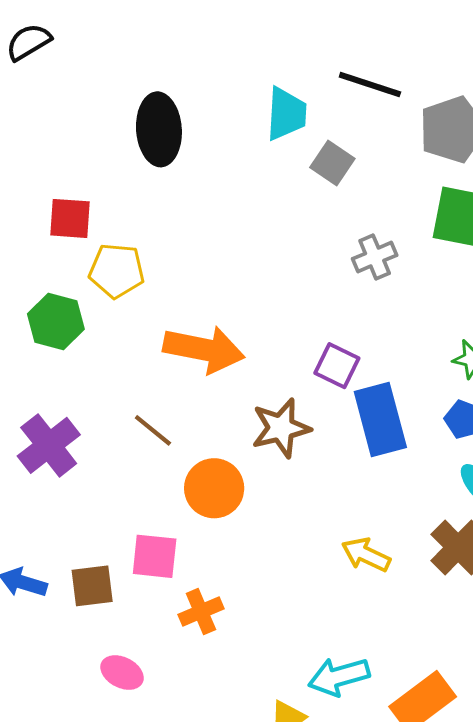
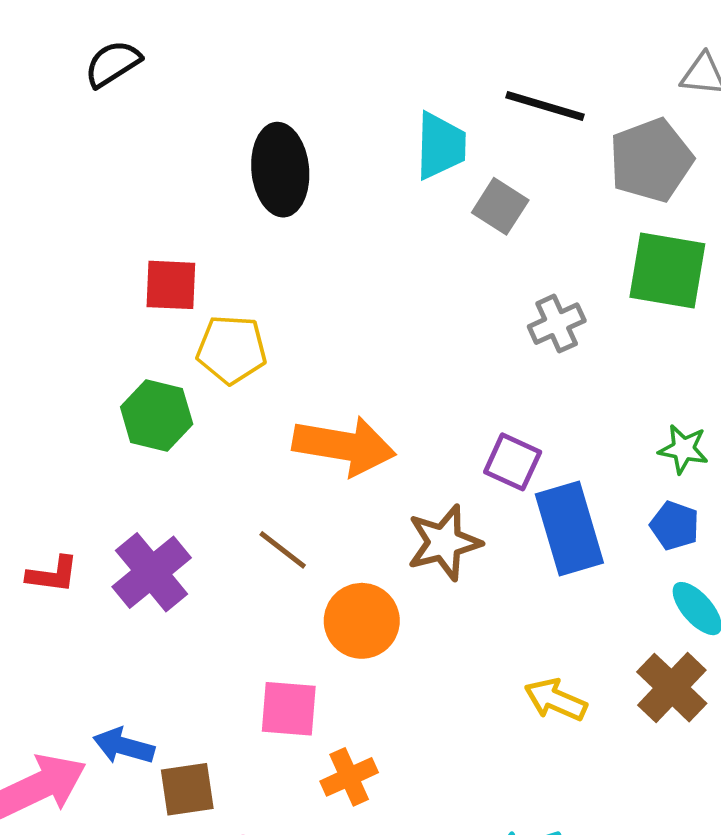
brown square: (92, 586) -> (187, 789), moved

